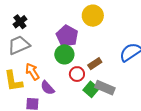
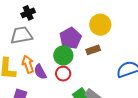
brown rectangle: (95, 64) -> (93, 50), moved
red circle: (77, 74) -> (63, 74), moved
purple semicircle: (47, 88) -> (40, 72), moved

